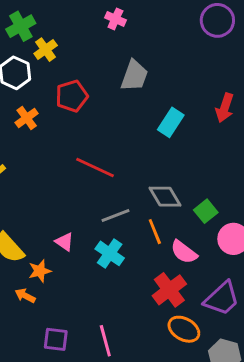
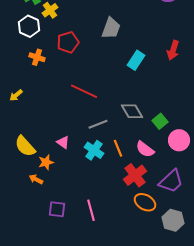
orange cross: (27, 118) -> (37, 57), turned -35
orange line: (155, 232) -> (118, 148), moved

